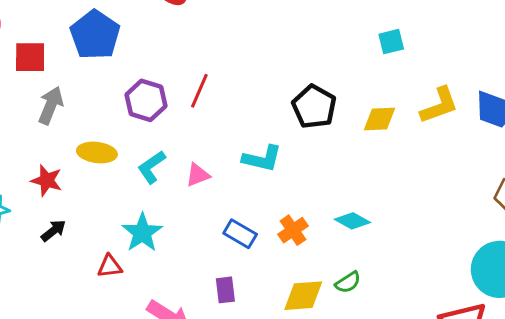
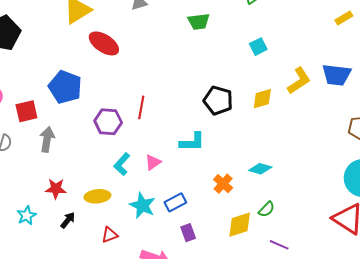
yellow ellipse: (97, 152) -> (97, 196), moved
cyan star: (142, 233) -> (142, 205), moved
blue rectangle: (240, 234) -> (175, 202), moved, turned -45

